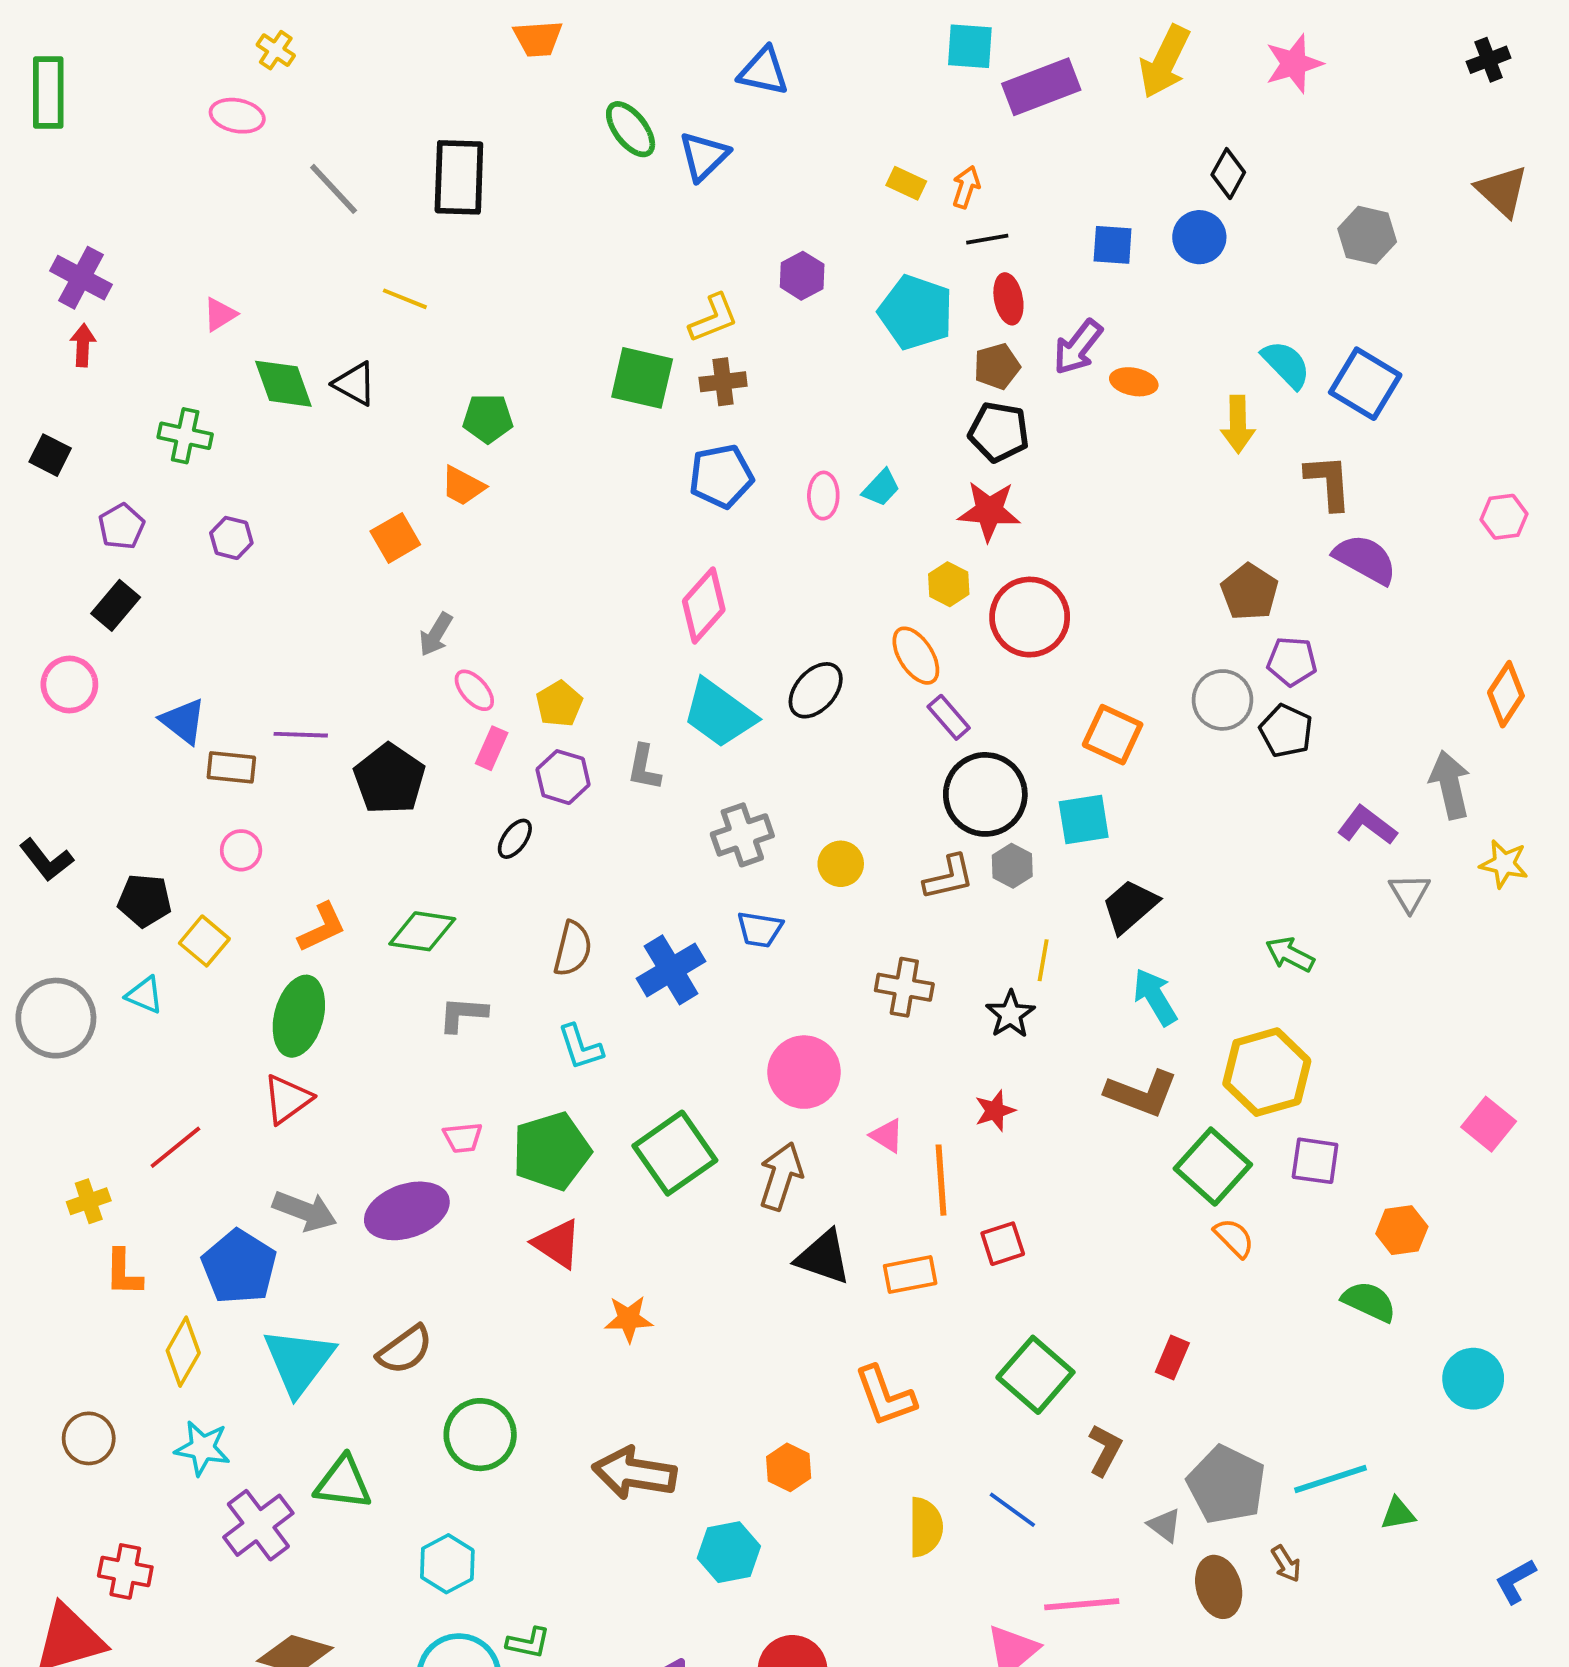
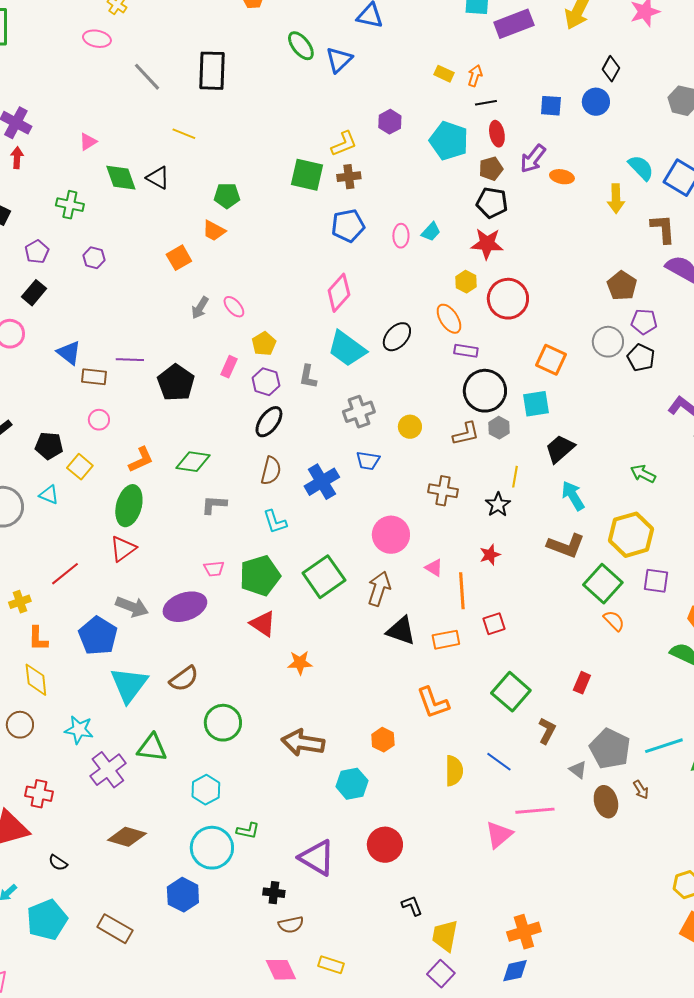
pink ellipse: (474, 690) -> (234, 307), moved
purple rectangle: (949, 717) -> (466, 351), turned -40
black ellipse: (515, 839) -> (269, 422), moved, size x1.5
yellow diamond: (183, 1352) -> (36, 680), moved, turned -36

